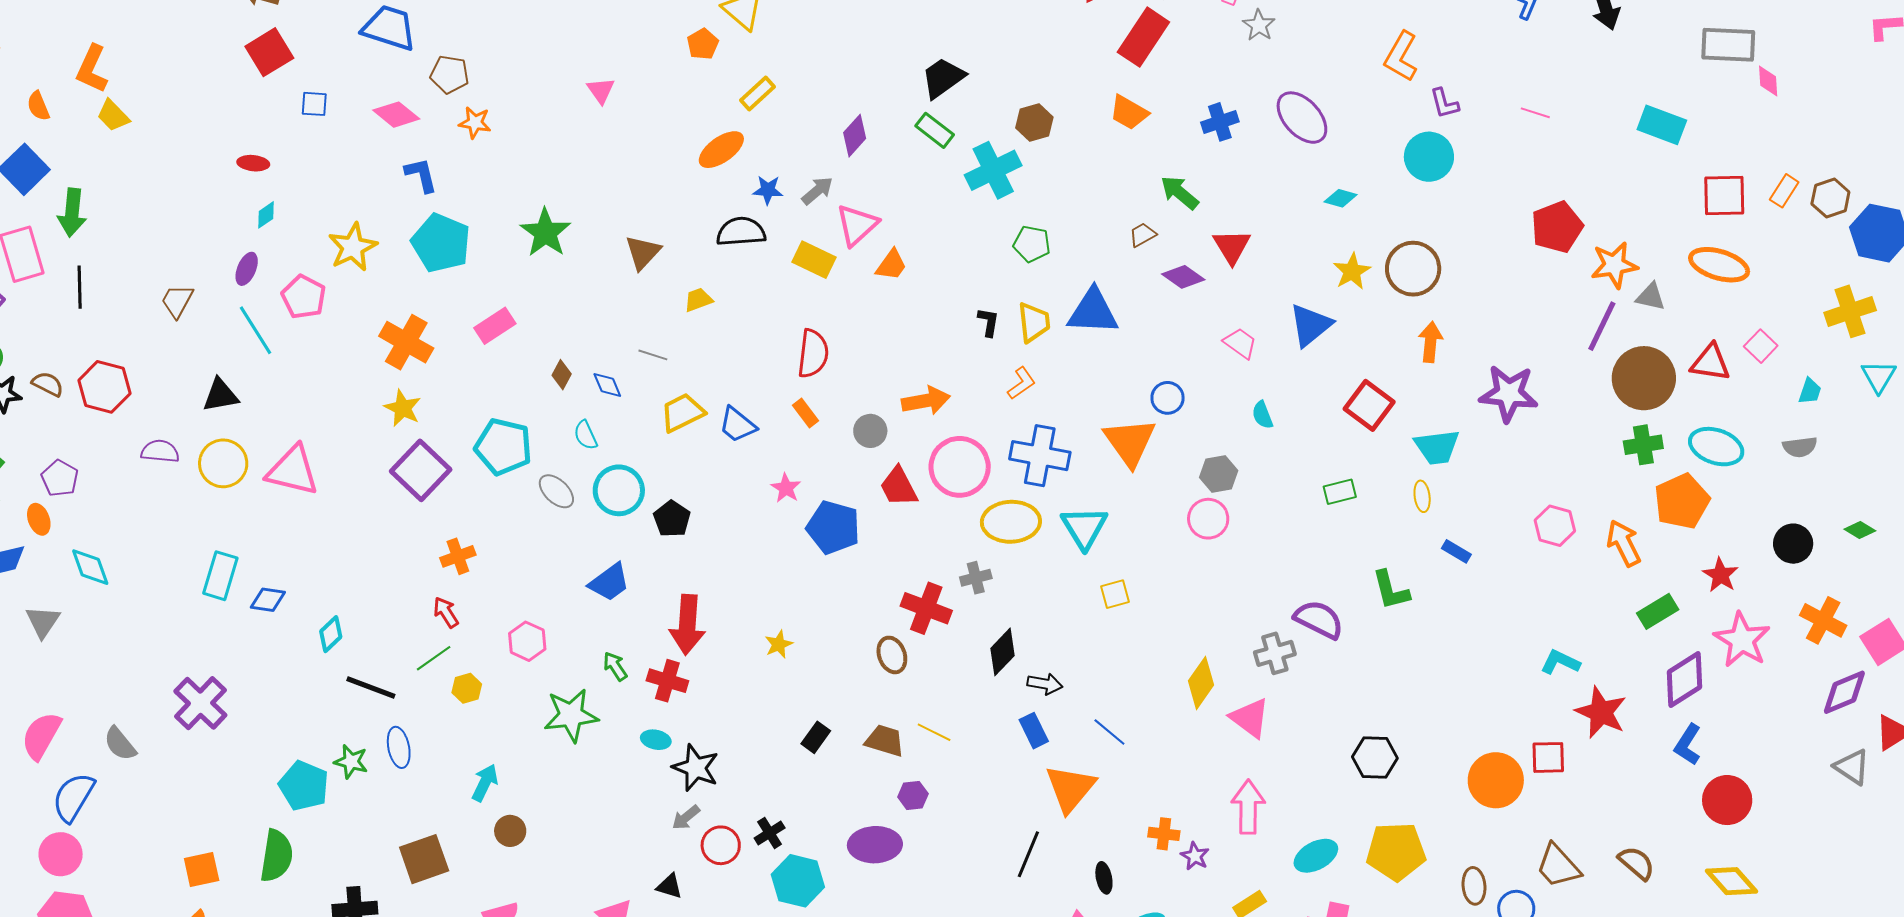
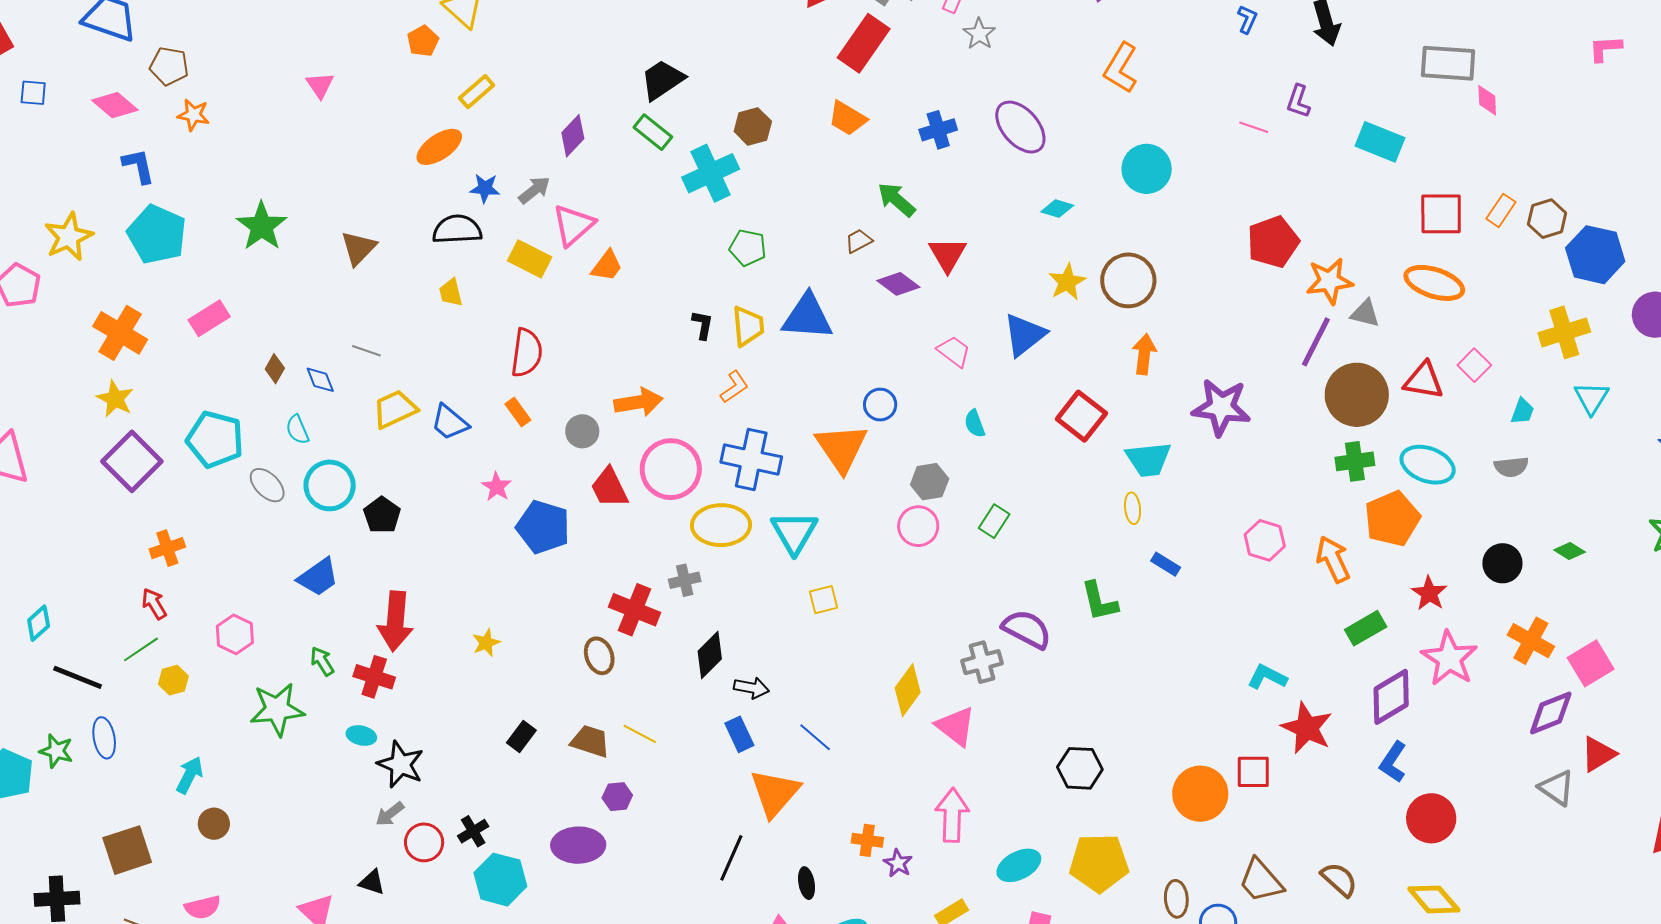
purple L-shape: (1444, 103) -> (1298, 101), moved, turned 32
yellow trapezoid: (698, 300) -> (451, 292), moved, turned -84
green rectangle: (1340, 492) -> (994, 521), moved, turned -44

